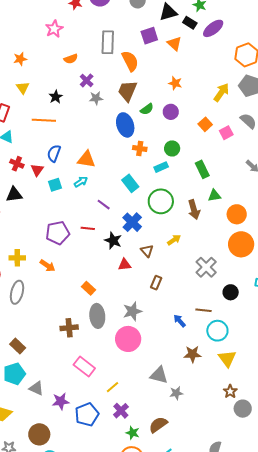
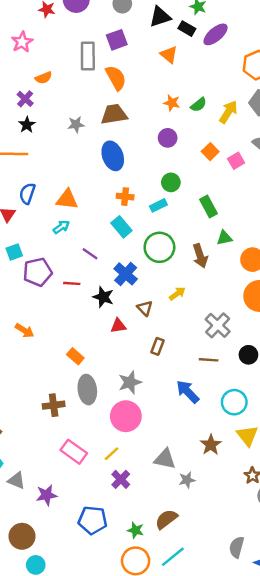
purple square: (149, 36) -> (117, 40), moved
purple cross: (87, 80) -> (25, 99), moved
brown trapezoid: (127, 91) -> (114, 114), turned 60
green semicircle: (147, 109) -> (199, 105), moved
orange cross: (140, 148) -> (125, 197), moved
cyan square: (55, 185) -> (14, 252), moved
purple pentagon: (58, 233) -> (38, 272), moved
brown line: (203, 310) -> (209, 360), moved
blue arrow: (180, 321) -> (188, 392), size x1.5
brown star: (193, 354) -> (211, 445), moved, turned -30
yellow line: (112, 387) -> (112, 454), moved
purple cross: (121, 411) -> (121, 479), moved
blue pentagon: (87, 415) -> (93, 520), moved, turned 30

